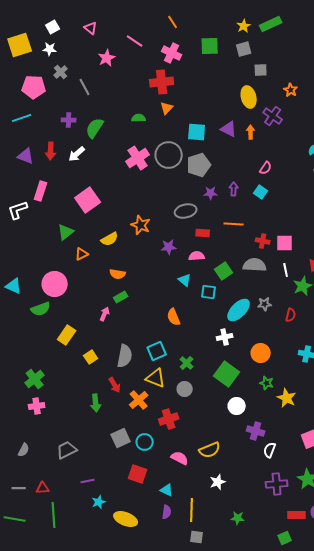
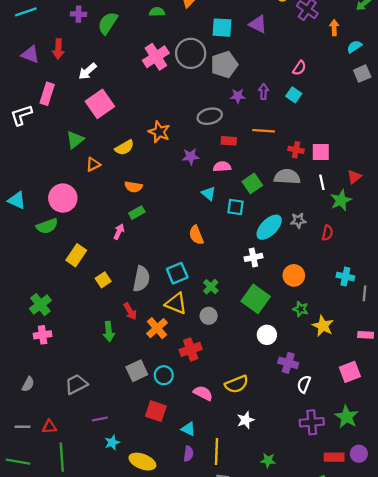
orange arrow: (251, 132) -> (334, 28), moved
white arrow: (77, 154) -> (87, 71), moved

